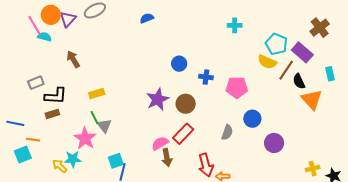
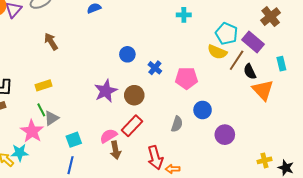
brown arrow: (73, 59) -> (51, 42), moved
blue cross: (206, 77) -> (155, 68), turned 32
gray triangle: (104, 126) -> (51, 118), turned 35
cyan square: (116, 161) -> (74, 140), moved

